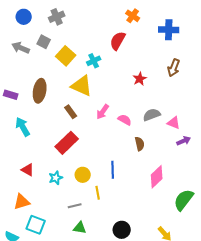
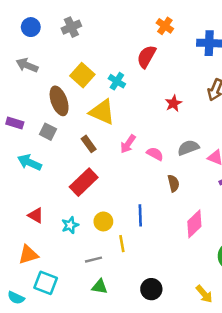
gray square: (44, 42) -> (48, 132), moved
cyan cross: (94, 61) -> (117, 81), turned -32
brown ellipse: (40, 91) -> (59, 101), moved, turned -30
cyan arrow: (23, 127) -> (30, 162), turned -36

